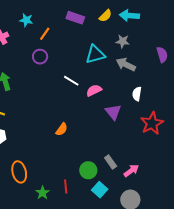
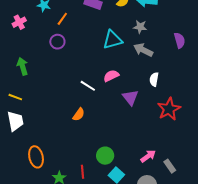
white line: (71, 81) -> (88, 86), moved
gray rectangle: (111, 162) -> (170, 166), moved

